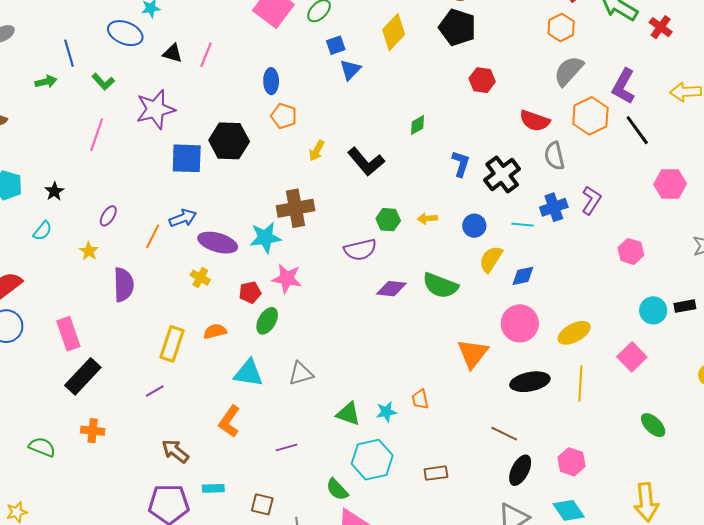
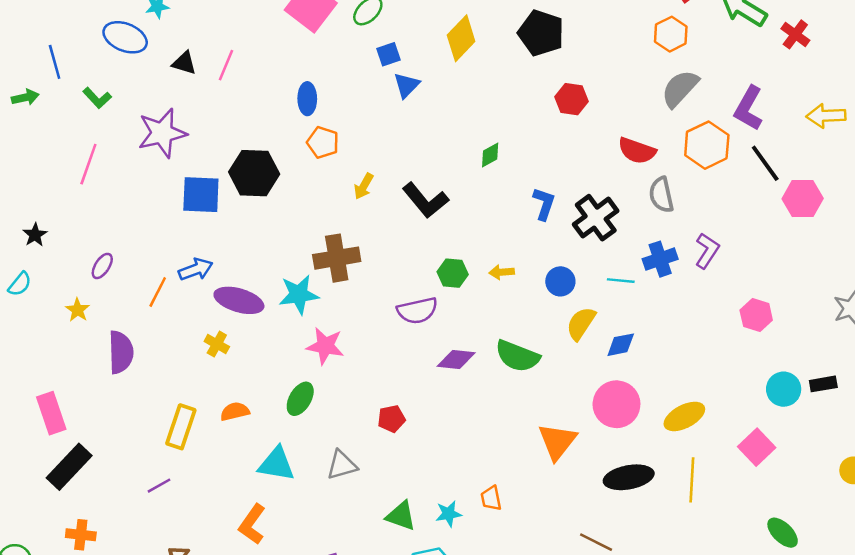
pink hexagon: (670, 184) -> (803, 199), moved
red pentagon: (250, 292) -> (391, 419), moved

